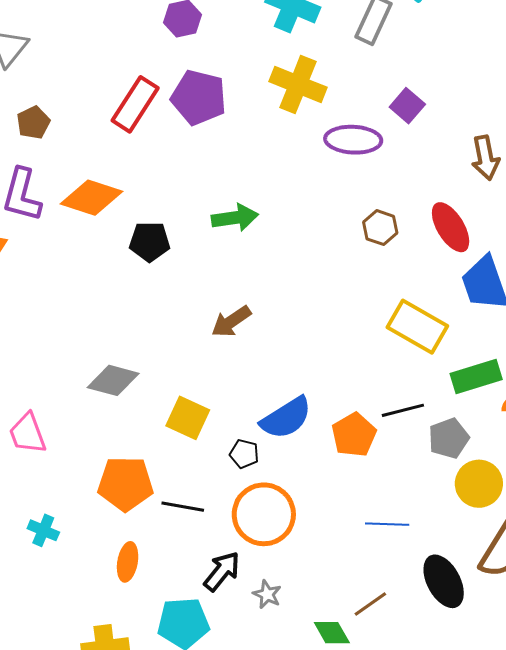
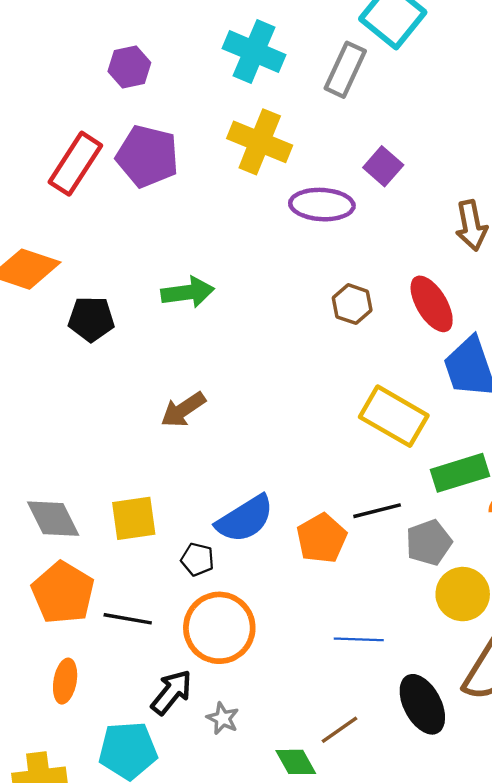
gray diamond: (113, 380) -> (53, 519), moved, turned 48
yellow square: (188, 418) -> (134, 518), turned -33
orange pentagon: (125, 484) -> (63, 593), turned 30

